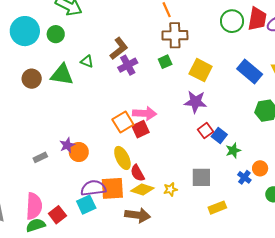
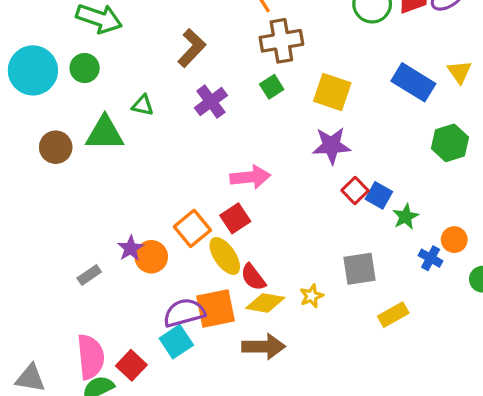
brown L-shape: (119, 48) -> (192, 48), moved
orange square: (123, 122) -> (192, 228), moved
red square: (140, 129) -> (235, 218), moved

